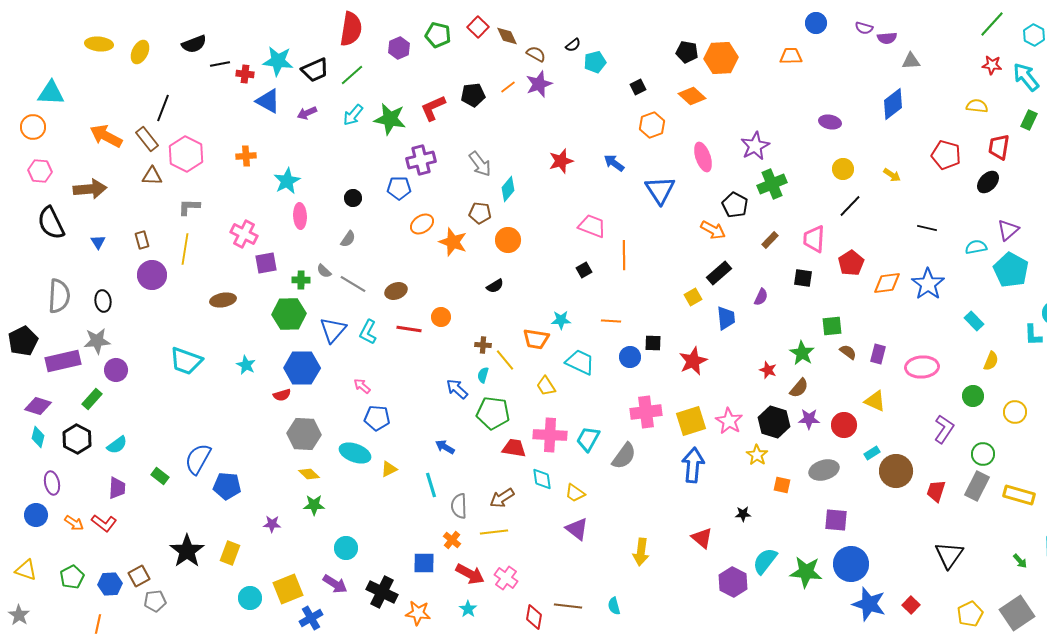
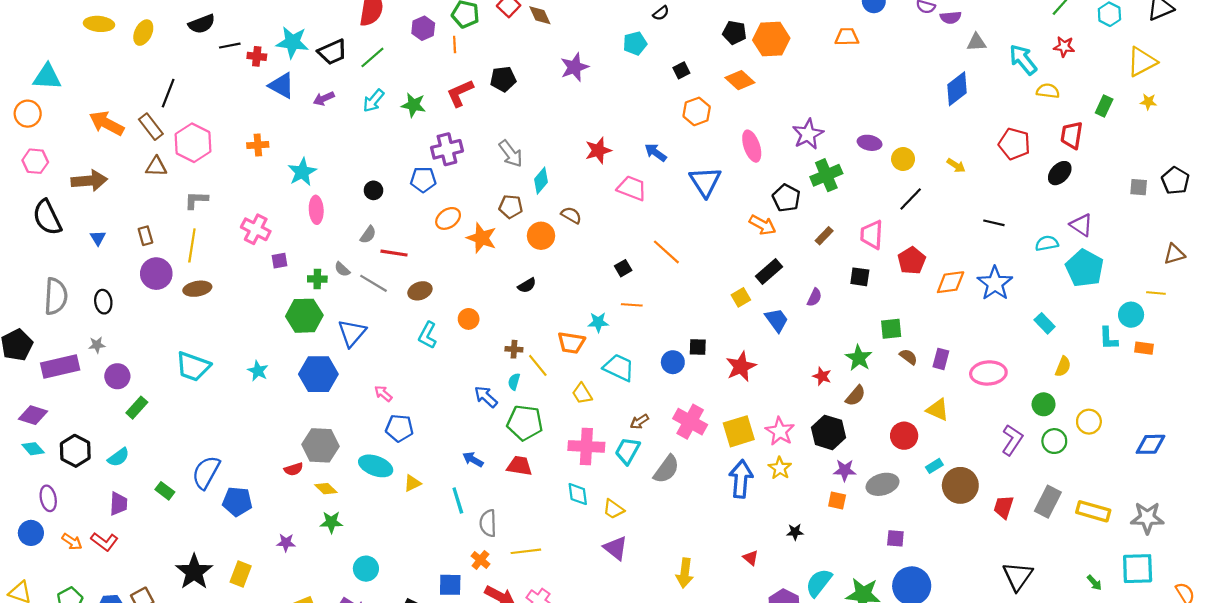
black semicircle: (573, 45) -> (661, 13), moved
brown semicircle: (536, 54) -> (571, 215), moved
cyan arrow: (1026, 77) -> (1023, 60), moved
orange line: (508, 87) -> (455, 44), moved, turned -56
green star: (390, 119) -> (413, 105), size x0.7
purple ellipse: (830, 122) -> (870, 143), moved
pink trapezoid: (592, 226) -> (632, 188), moved
purple triangle: (1008, 230) -> (1081, 225), turned -45
orange line: (624, 255) -> (666, 252), turned -48
purple square: (266, 263) -> (279, 261), size x0.7
brown ellipse: (223, 300) -> (197, 289), moved
blue trapezoid: (726, 318) -> (777, 320), turned -30
orange line: (611, 321) -> (632, 305), moved
red line: (409, 329) -> (394, 253), moved
cyan L-shape: (368, 332) -> (428, 335), moved
gray star: (97, 341) -> (97, 345), size x0.6
red semicircle: (282, 395) -> (294, 469), moved
green rectangle: (92, 399) -> (137, 408), moved
pink cross: (646, 412) -> (690, 422), turned 36
purple star: (809, 419) -> (845, 470), moved
cyan diamond: (38, 437) -> (33, 449), turned -55
red trapezoid: (514, 448) -> (519, 466), moved
green circle: (983, 454) -> (1054, 441), moved
yellow star: (757, 455) -> (780, 468), moved
brown arrow: (502, 498) -> (639, 422), moved, size x0.7
purple square: (836, 520) -> (895, 538), size x0.7
red triangle: (702, 538) -> (751, 558), size x0.7

